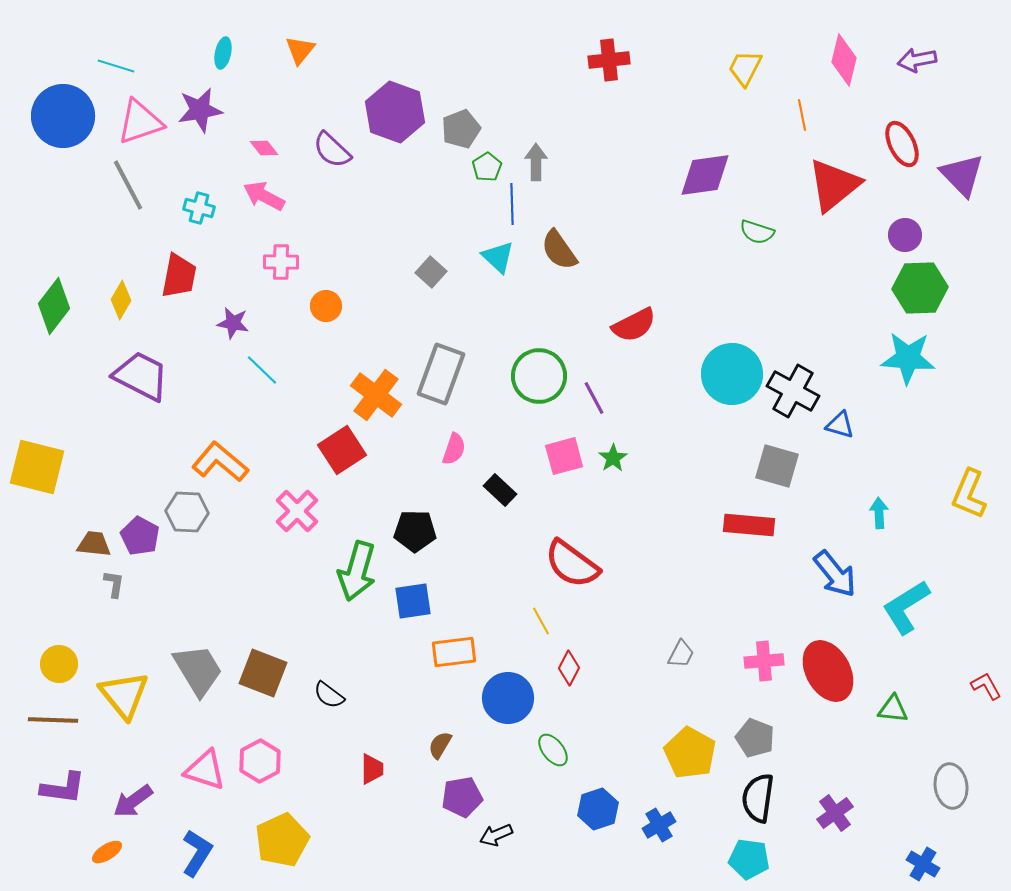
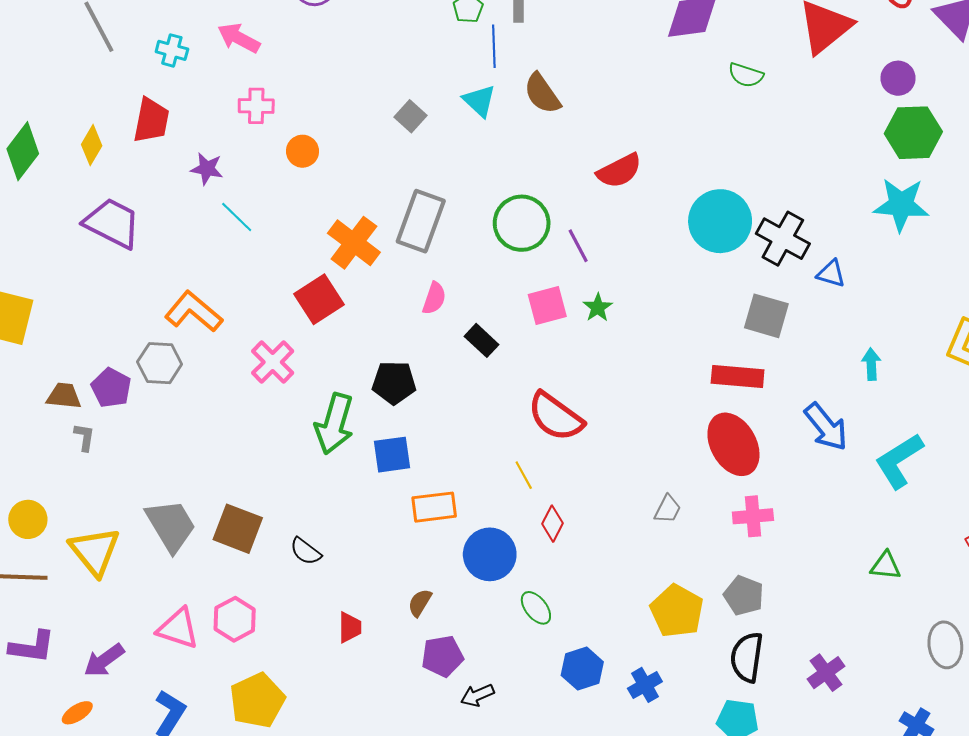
red ellipse: (828, 671) -> (733, 444), moved

